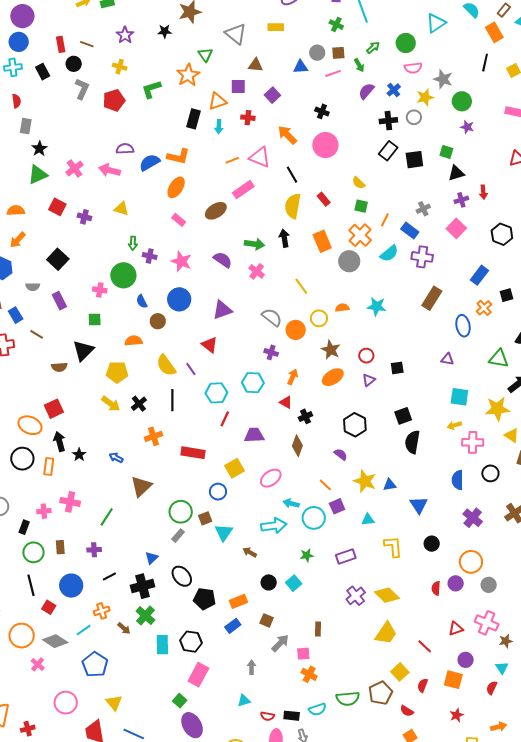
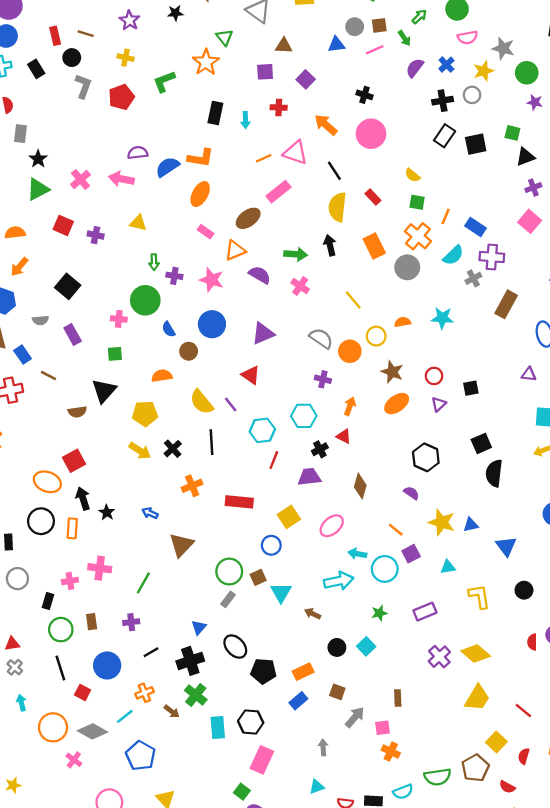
orange triangle: (217, 101) -> (235, 250), moved
gray cross: (423, 209) -> (473, 278), moved
black cross: (305, 416) -> (320, 449), moved

